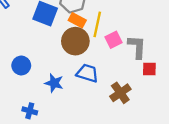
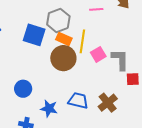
blue circle: (21, 66) -> (23, 89), moved
blue trapezoid: (87, 73) -> (78, 101), moved
blue star: (54, 83) -> (49, 108), moved

